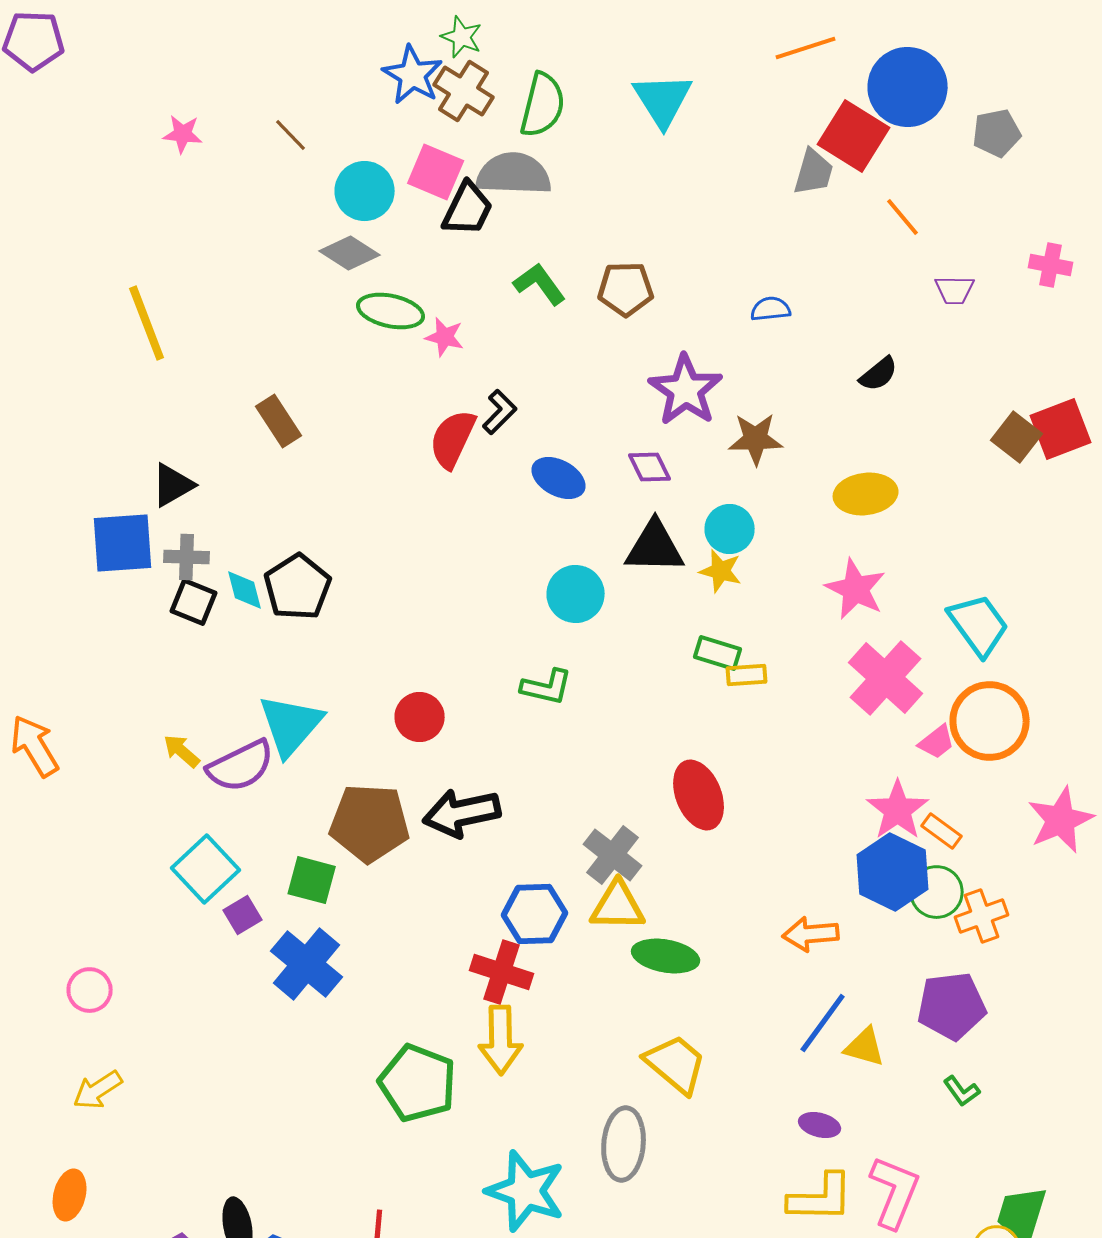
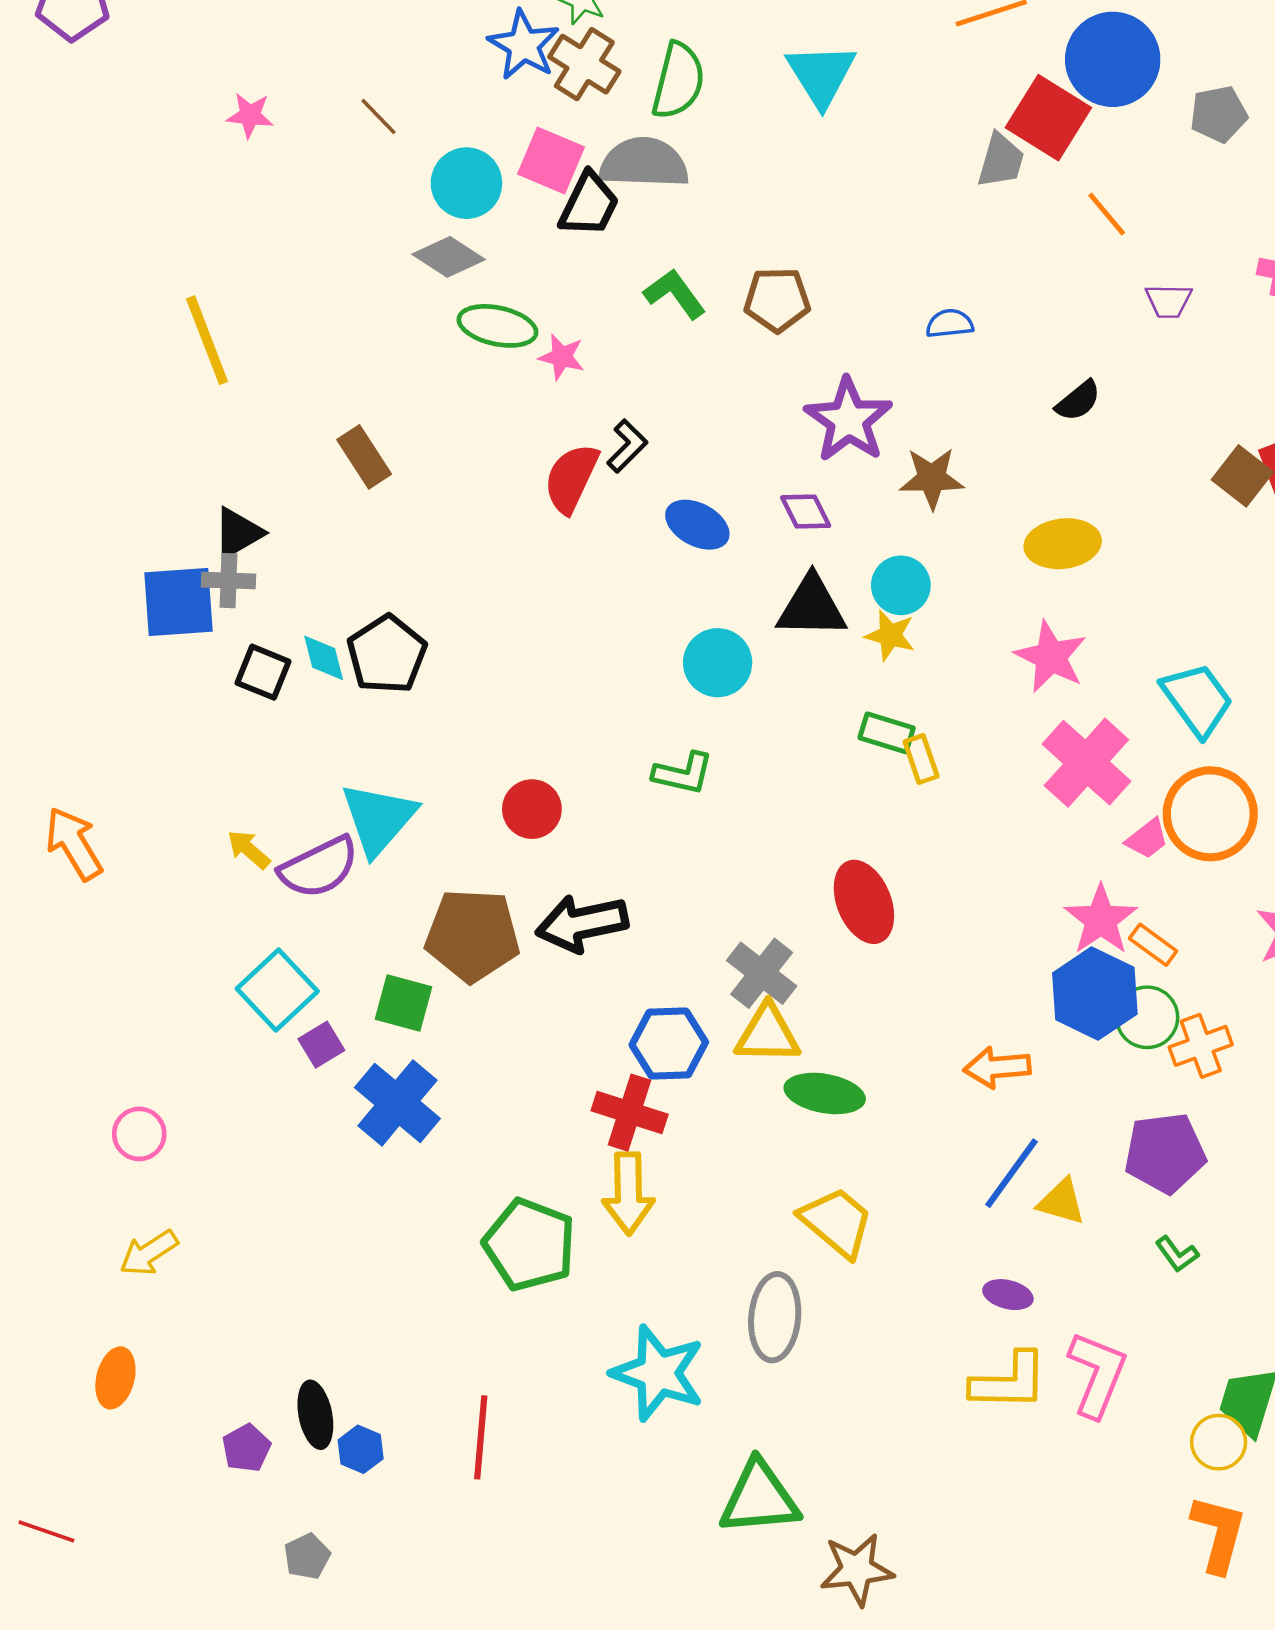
gray cross: (187, 557) -> (228, 581), moved
yellow rectangle: (747, 675) -> (921, 759), turned 75

